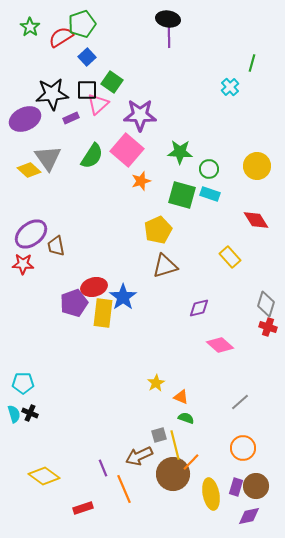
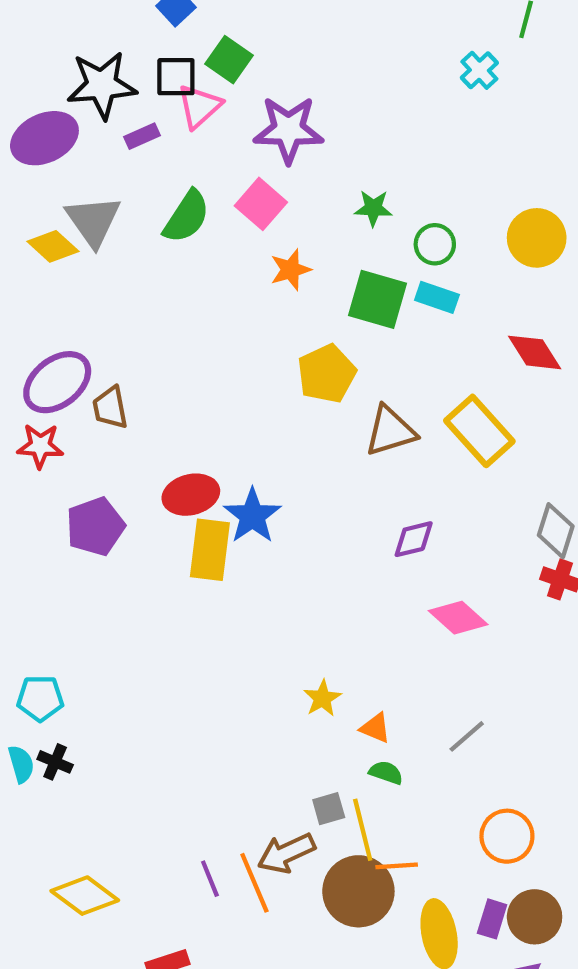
pink square: (127, 150) -> (261, 204), size x0.7
green star: (180, 152) -> (373, 208), size x0.7
yellow rectangle: (230, 257) -> (479, 431), size x1.5
brown triangle: (165, 266) -> (390, 431), moved
purple pentagon: (74, 303) -> (95, 526), moved
gray line: (240, 402) -> (467, 736), moved
orange line: (191, 462) -> (397, 866), turned 42
orange line: (124, 489) -> (254, 883), moved

